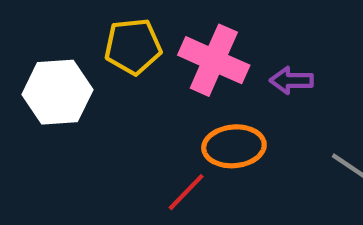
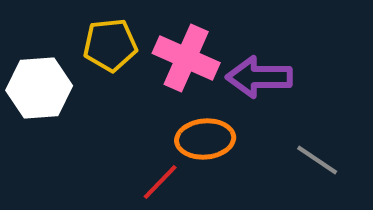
purple arrow: (291, 80) -> (259, 77), size x1.6

